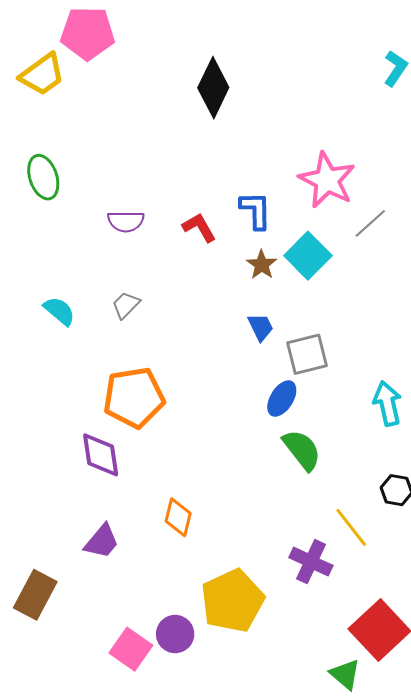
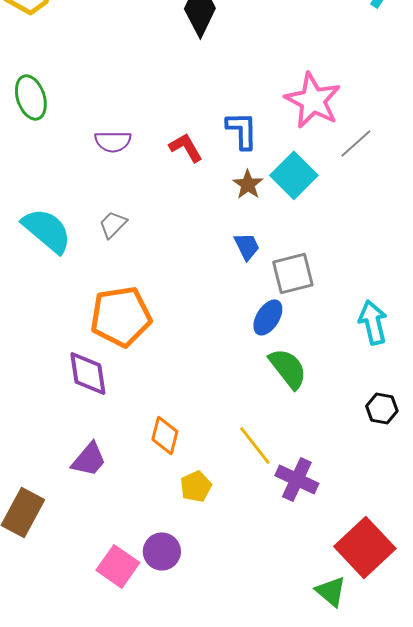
cyan semicircle: (59, 311) -> (47, 230), size x1.6
yellow line: (351, 527) -> (255, 445), moved
yellow pentagon: (232, 601) -> (196, 486), moved, size x0.5

